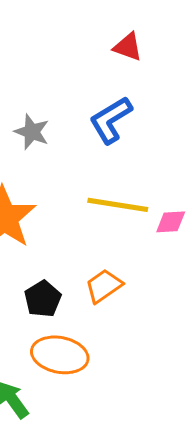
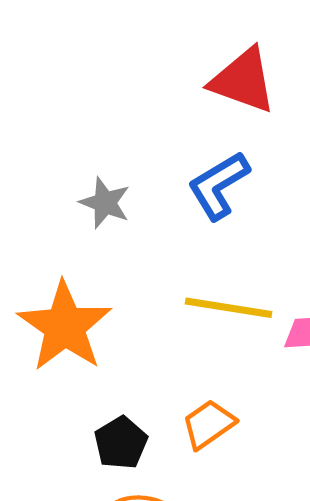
red triangle: (128, 47) -> (243, 81), size x1.6

